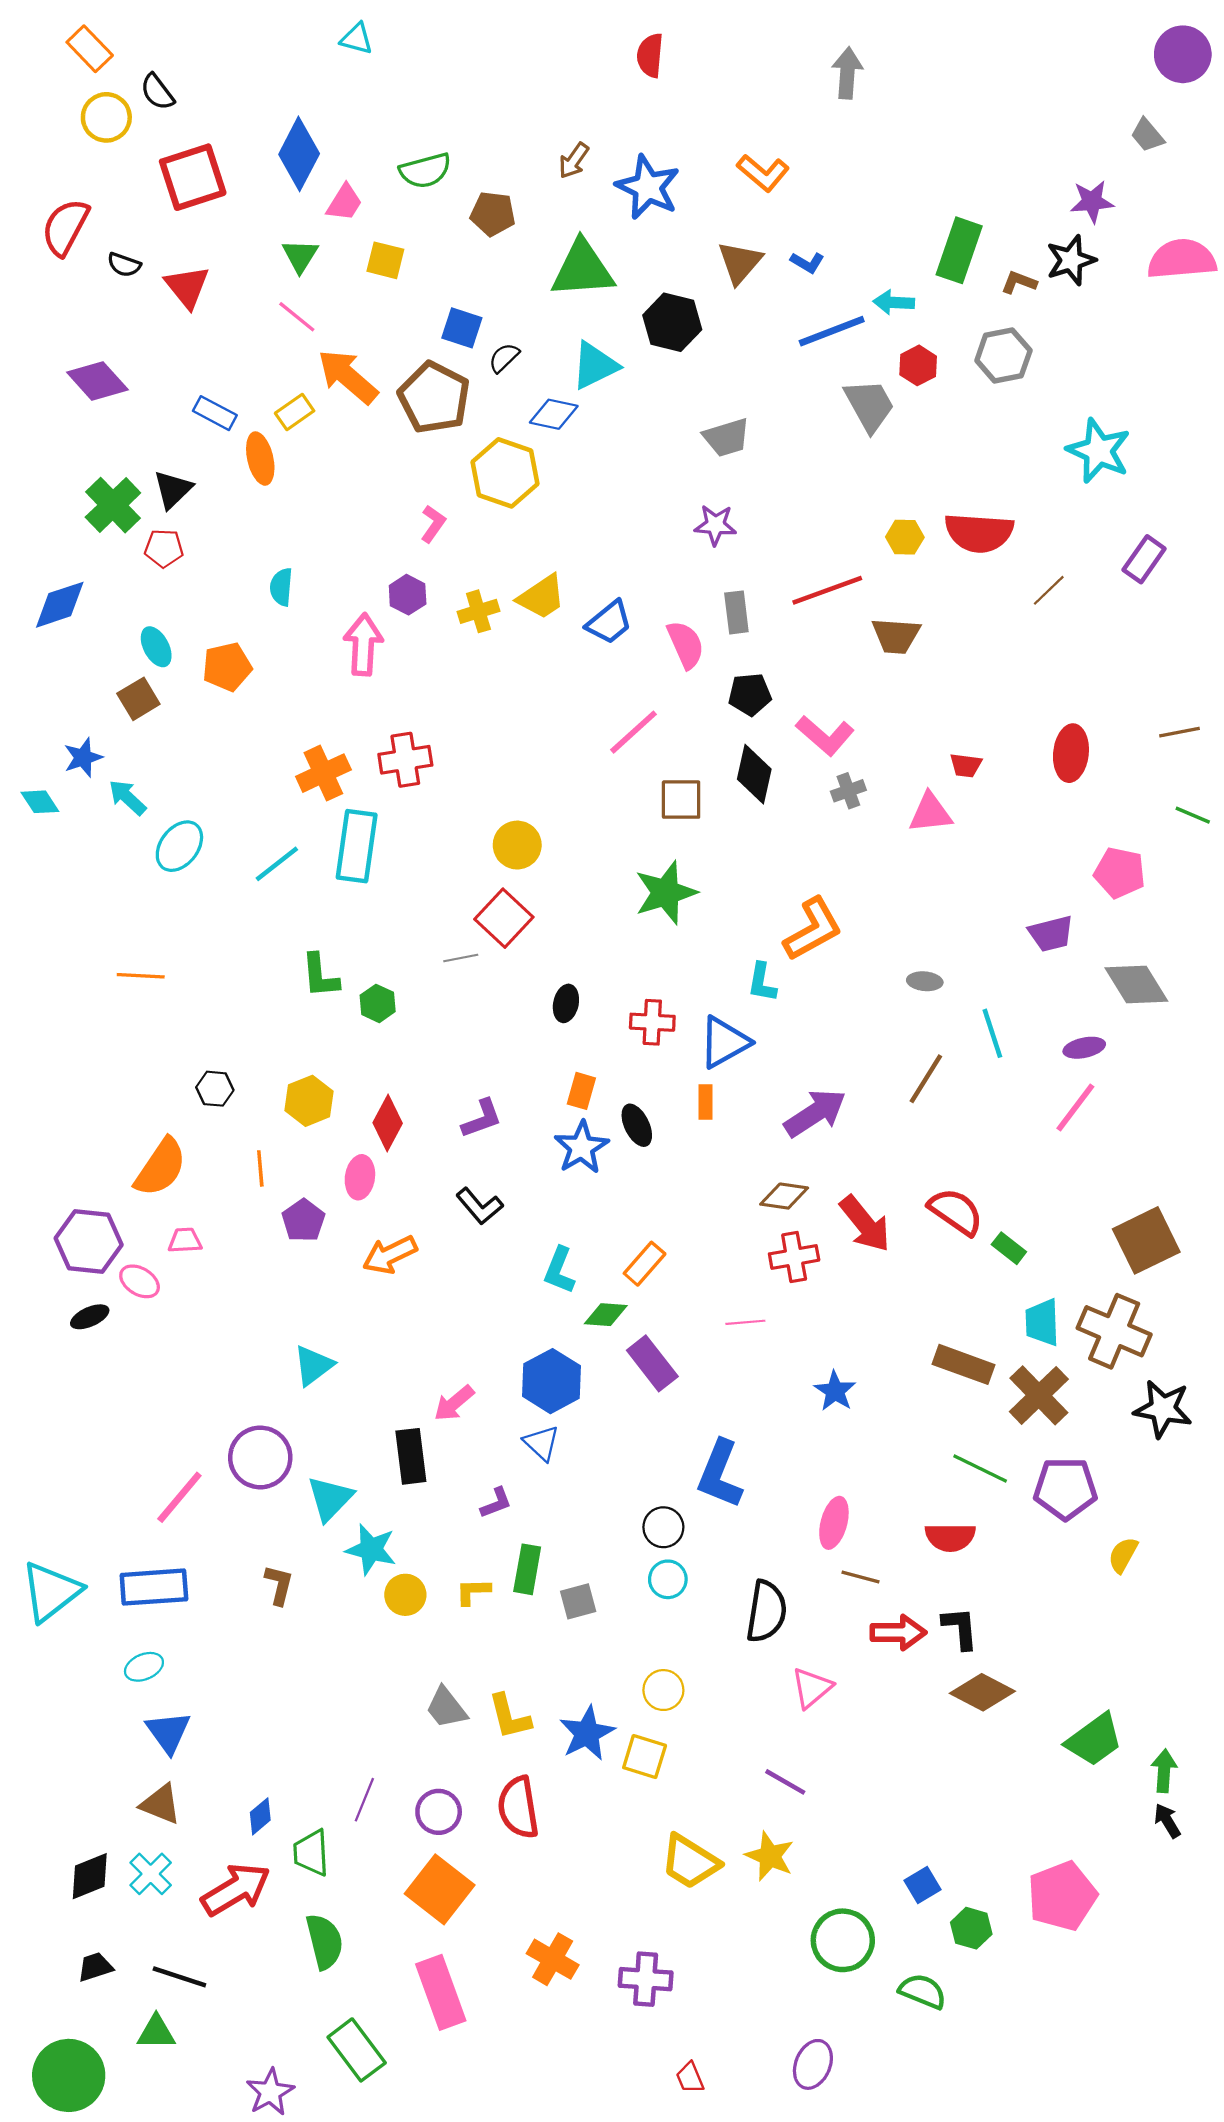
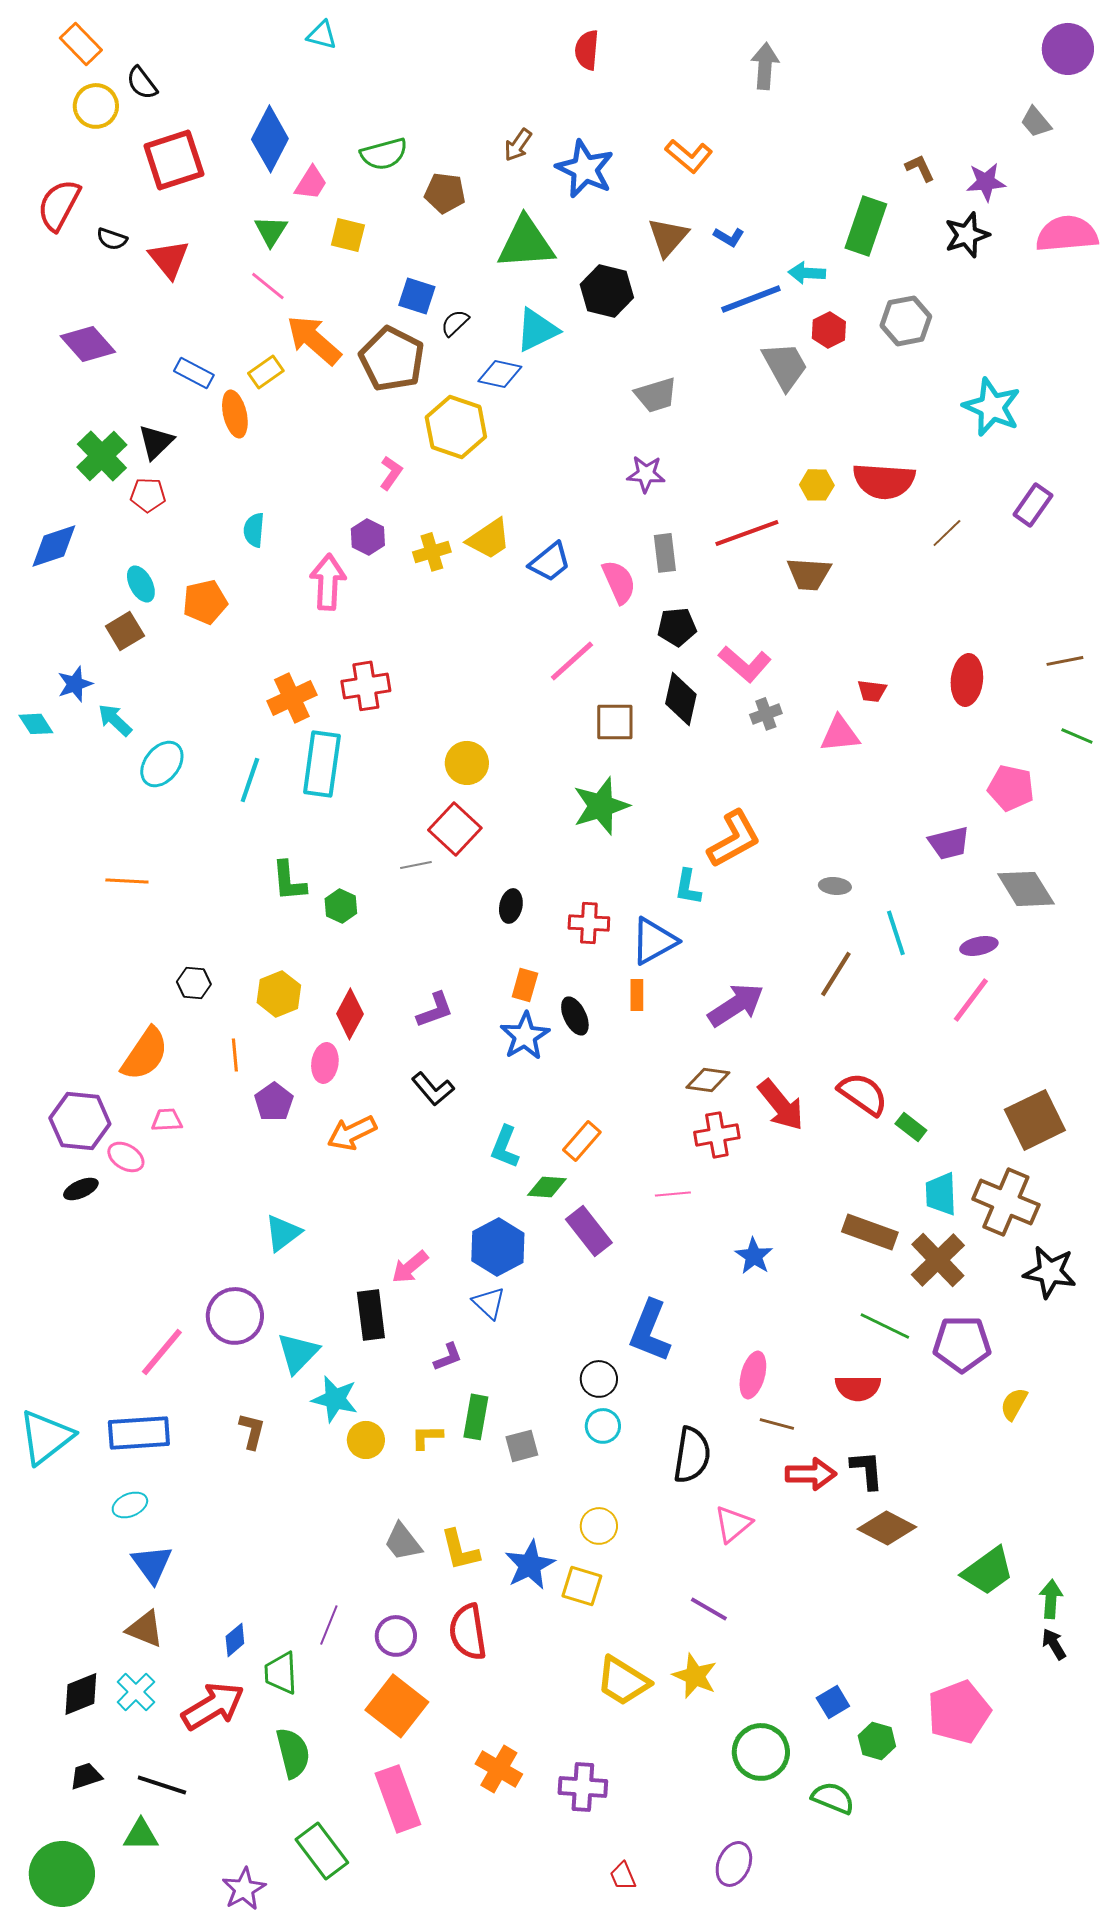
brown L-shape: (1019, 282) -> (920, 168), moved, turned 44
cyan line: (277, 864) -> (250, 780), turned -33

